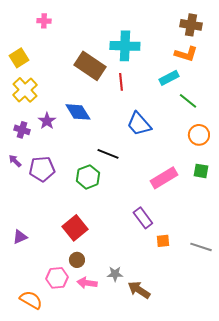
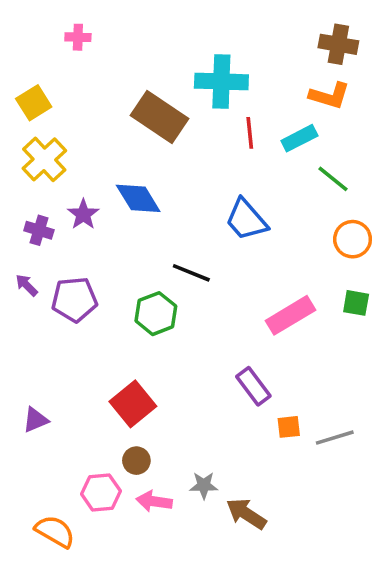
red line: (121, 82) -> (250, 133), moved
gray line: (201, 247) -> (335, 438), moved, turned -35

